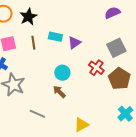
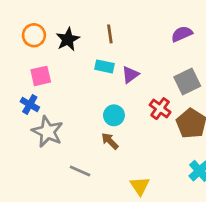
brown line: (33, 43) -> (110, 34), moved
yellow triangle: (81, 125) -> (140, 186), turned -35

